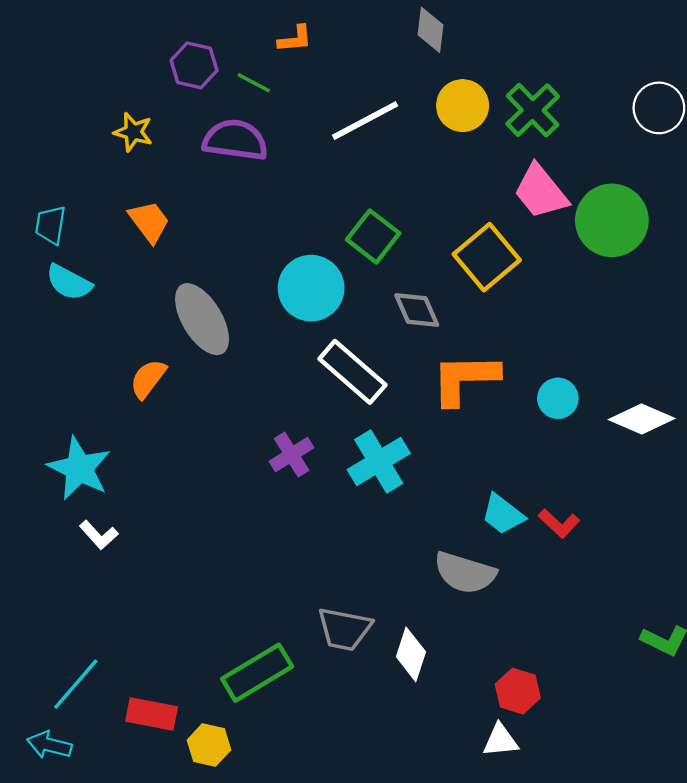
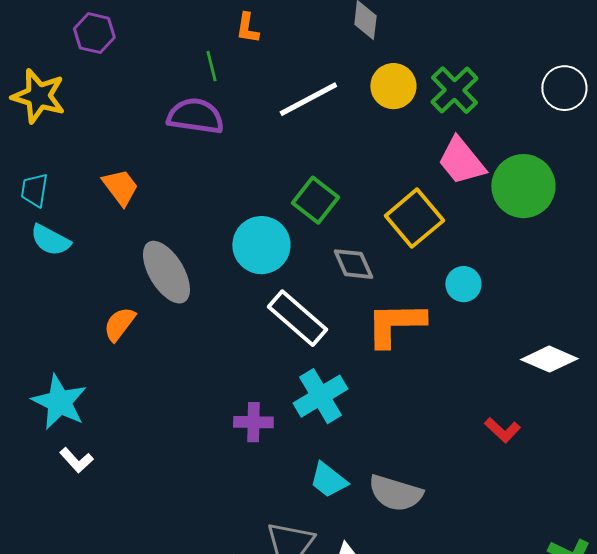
orange L-shape: (295, 39) -> (247, 28), turned 104
purple hexagon: (194, 65) -> (94, 33), moved
green line: (254, 83) -> (211, 66), turned 48
yellow star: (133, 132) -> (38, 96), moved, size x1.6
cyan circle: (558, 398) -> (463, 284), moved
purple cross: (292, 455) -> (253, 422), moved, turned 33
cyan trapezoid: (503, 514) -> (328, 480), moved
red L-shape: (559, 523) -> (502, 430), moved

